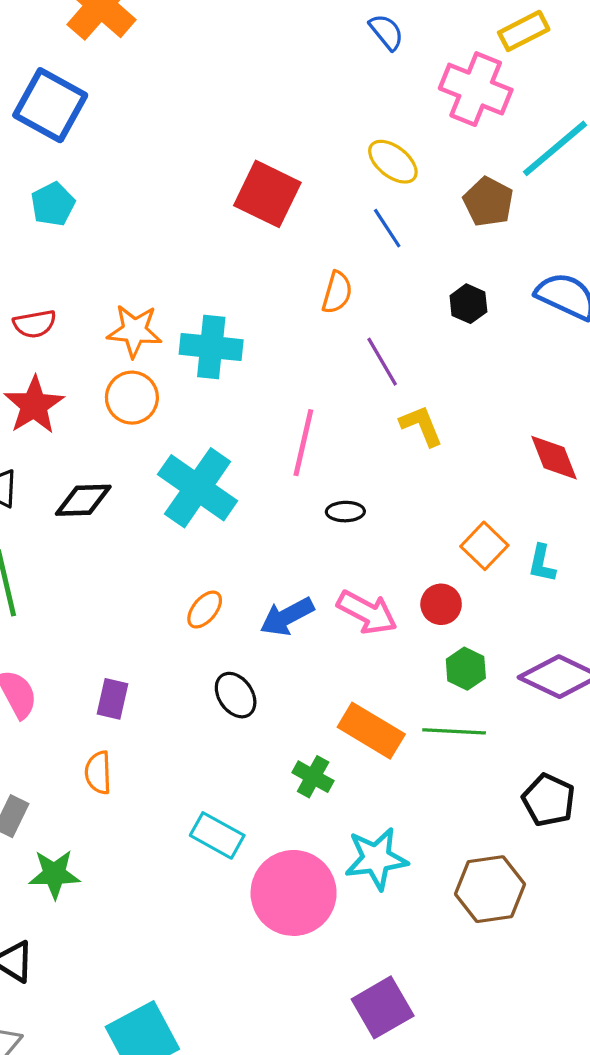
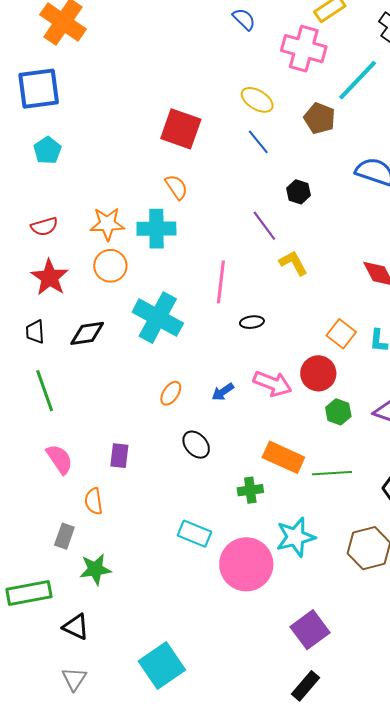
blue square: (50, 105) -> (39, 89), turned -30
orange semicircle: (337, 292) -> (176, 187), moved, turned -44
black hexagon: (468, 304) -> (299, 192), moved
red circle: (441, 604) -> (318, 373), size x1.4
blue arrow: (287, 617) -> (223, 392), size x0.7
green line: (454, 731) -> (332, 473), moved
orange semicircle: (98, 773) -> (94, 501), moved
green cross: (313, 777) -> (250, 490), turned -30

